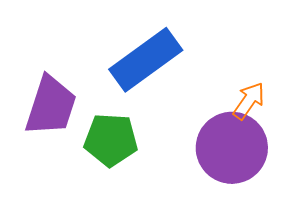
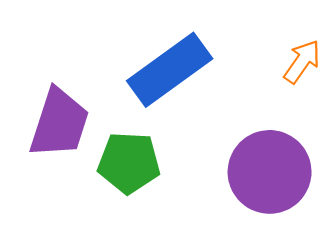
orange arrow: (249, 101) -> (302, 62), moved

